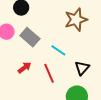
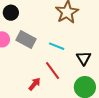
red arrow: (24, 68) -> (35, 84), moved

